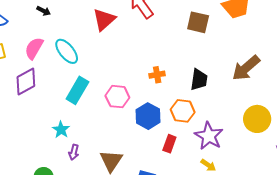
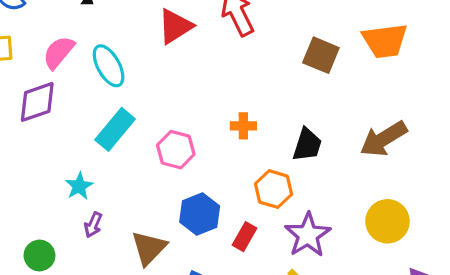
blue hexagon: (148, 116) -> (200, 214), moved

